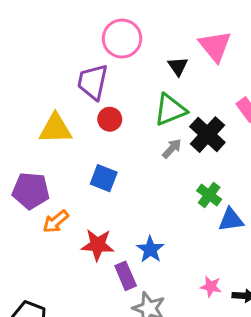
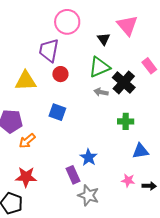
gray arrow: (172, 149) -> (101, 92), turned -120
green cross: (209, 195) -> (126, 121), turned -35
blue triangle: (231, 220) -> (140, 151), moved
red star: (98, 245) -> (26, 177), moved

